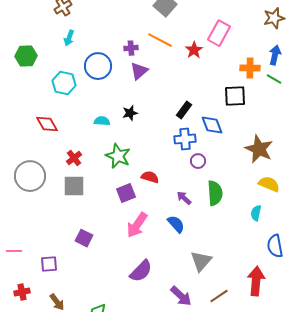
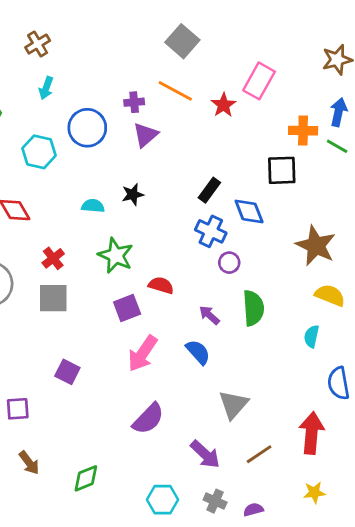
blue cross: (185, 139) -> (211, 231), turned 30

